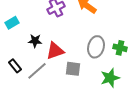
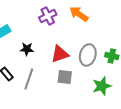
red triangle: (55, 51) -> (60, 54), moved
gray line: (37, 71) -> (29, 79), turned -30

